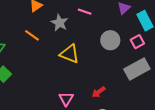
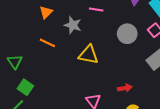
red arrow: (99, 92) -> (125, 88), turned -144

